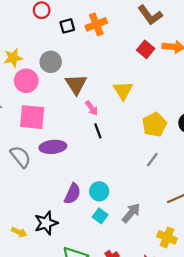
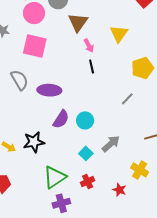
purple ellipse: (53, 147) -> (49, 90), moved
gray line: (152, 160) -> (127, 99), moved
cyan square: (100, 216) -> (86, 153), moved

